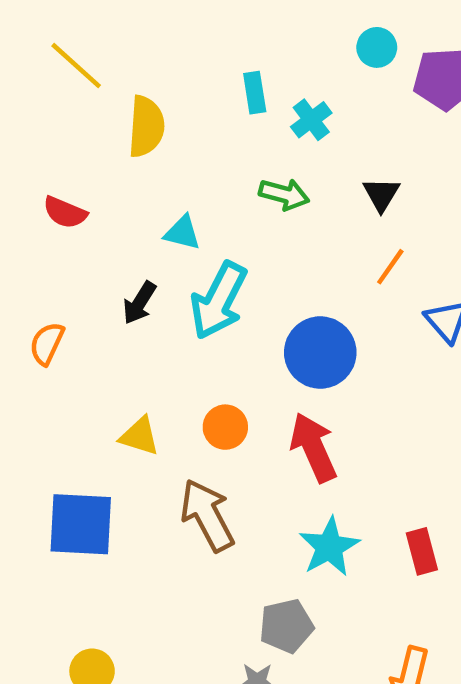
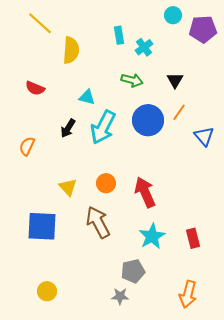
blue circle: (320, 353) -> (148, 120), moved
yellow triangle: (139, 436) -> (68, 187), turned 30

